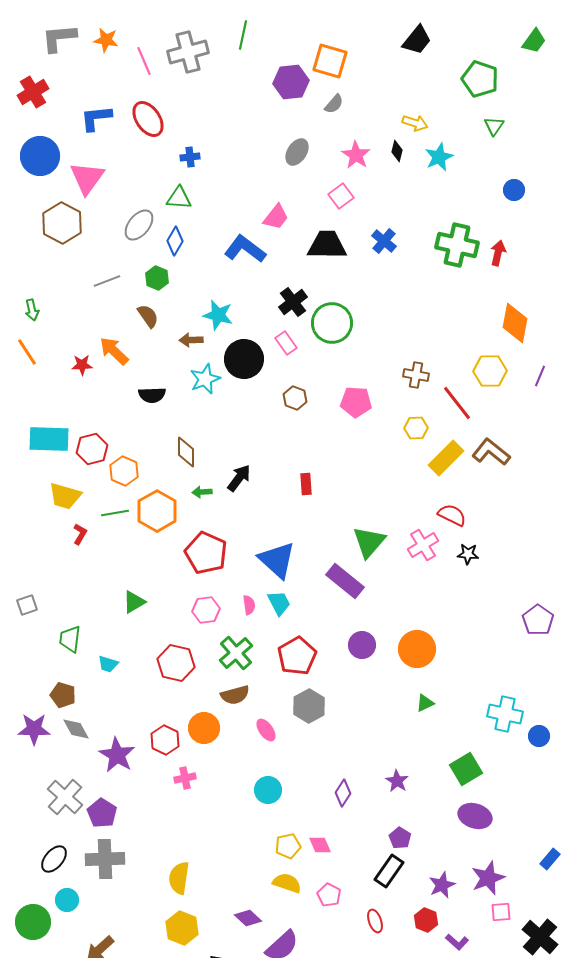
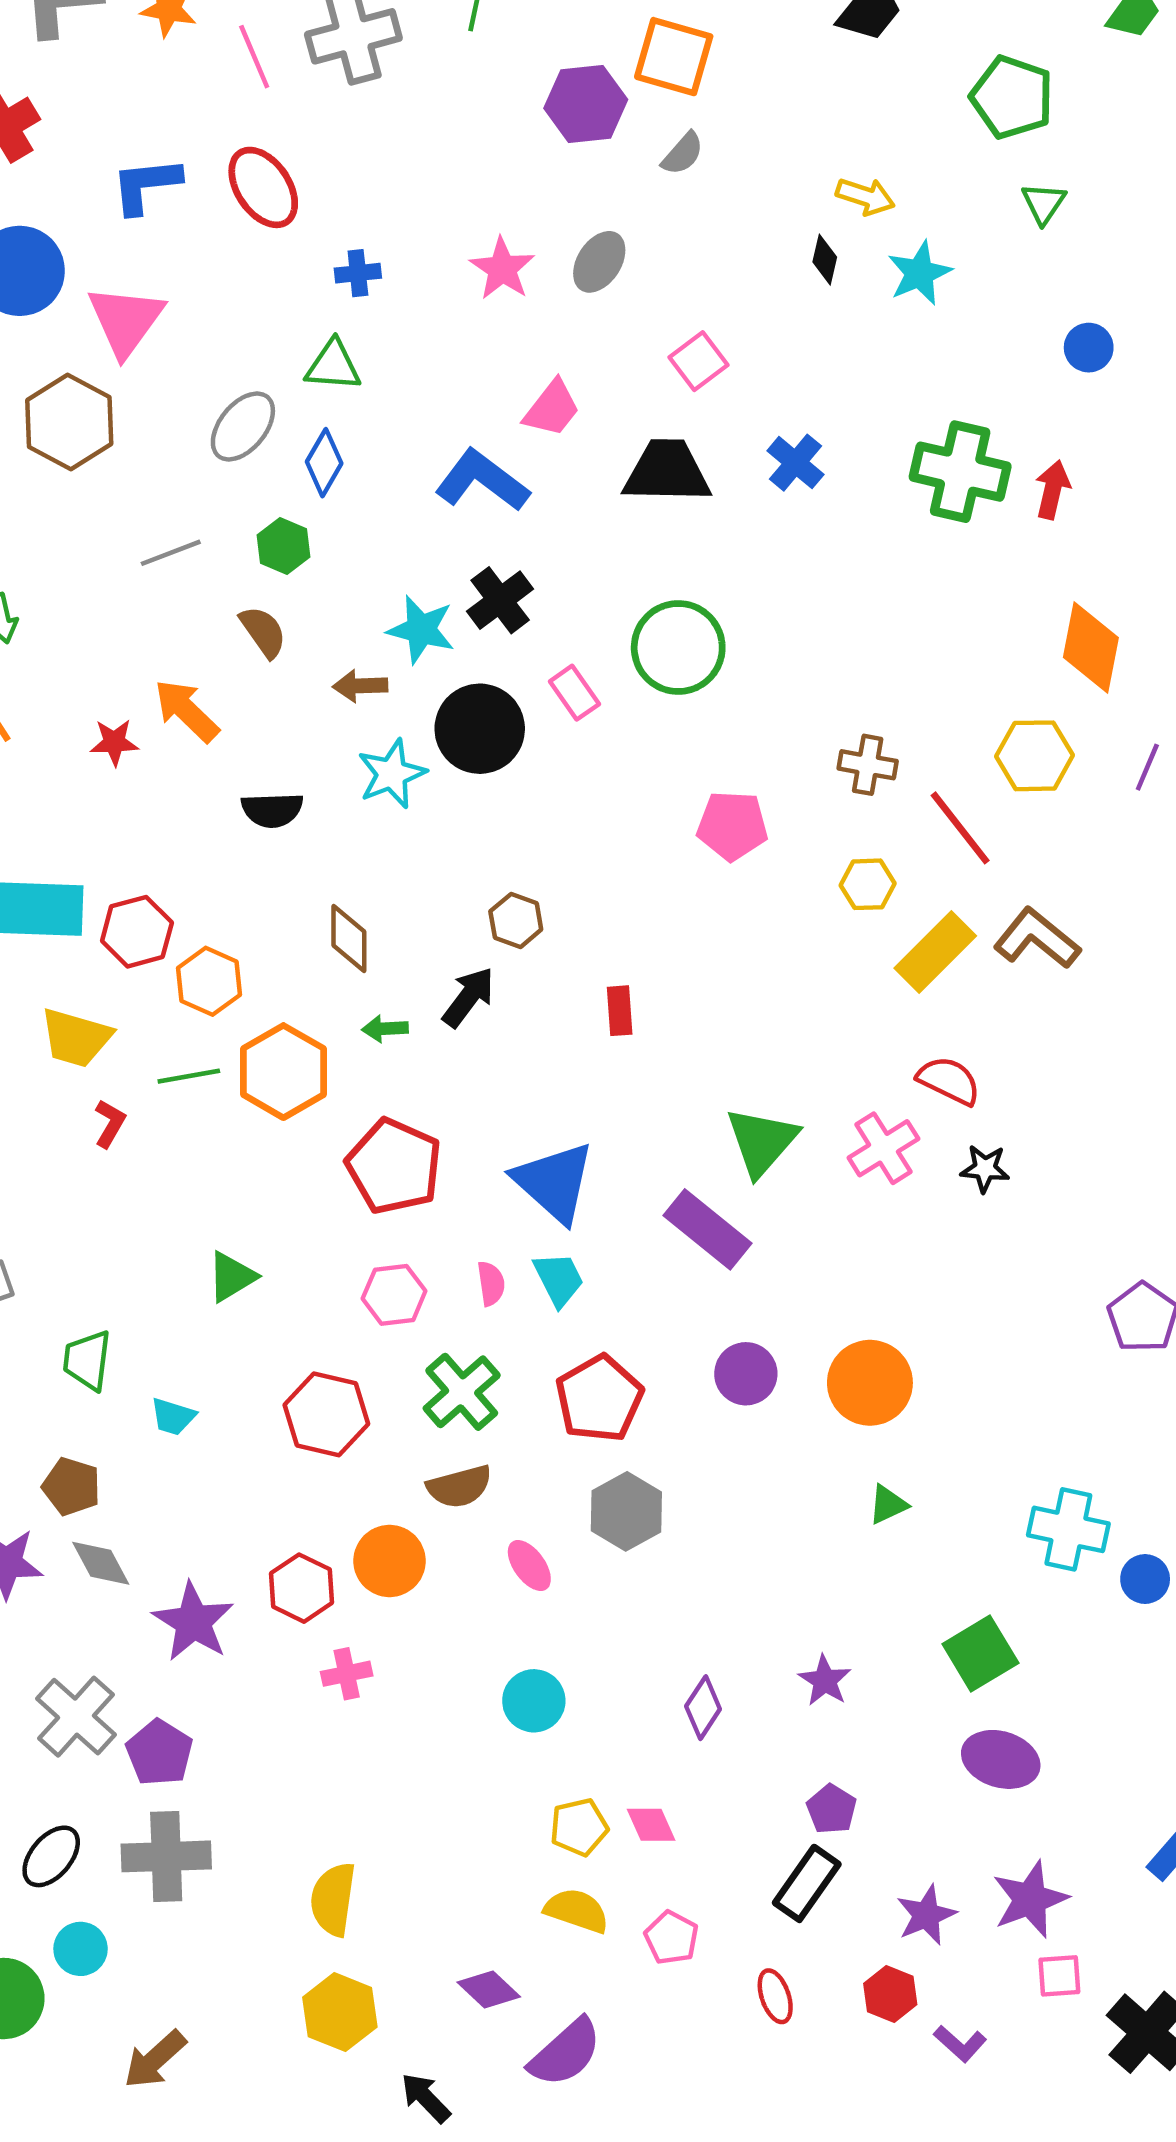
pink star: (356, 155) -> (502, 269), moved
black cross: (293, 302) -> (500, 600), moved
brown hexagon: (295, 398) -> (516, 920), moved

